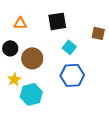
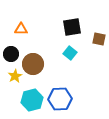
black square: (57, 21) -> (72, 27), moved
blue hexagon: (72, 75) -> (60, 99), moved
yellow star: (14, 79) -> (15, 76), moved

